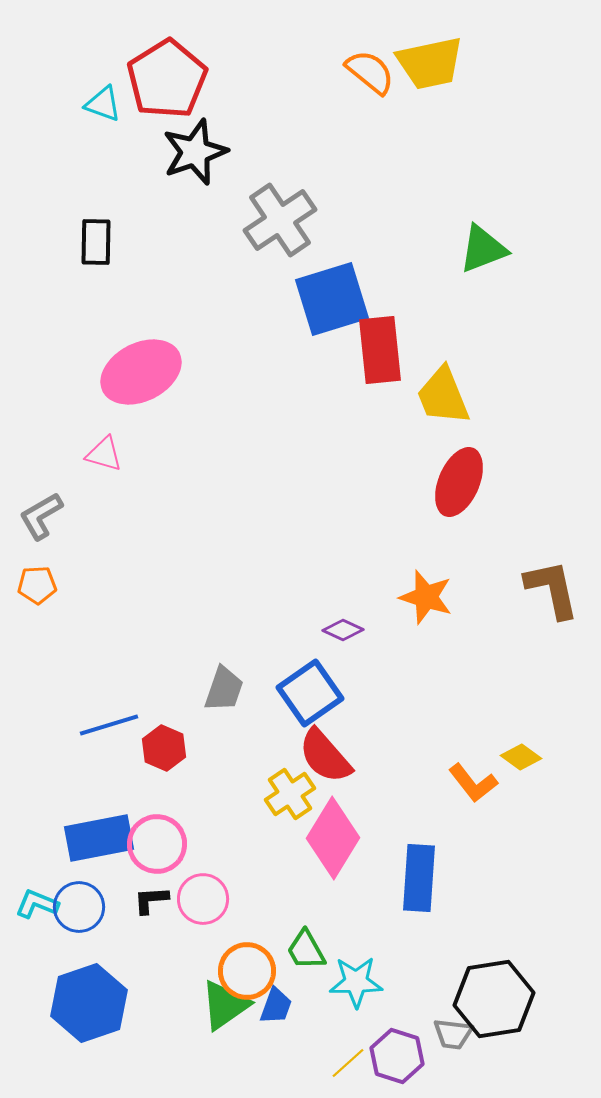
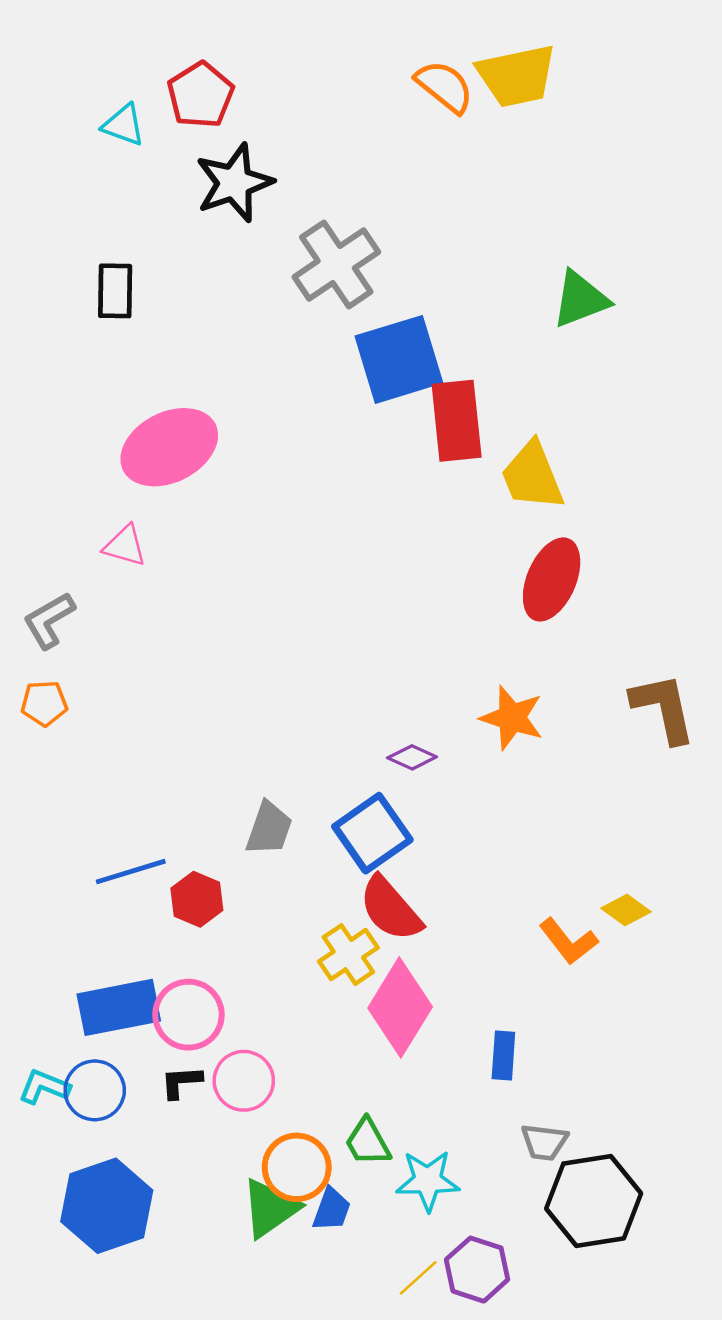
red pentagon: (167, 79) -> (201, 95), size x0.7
blue rectangle: (419, 878) -> (503, 1056), size x0.6
gray trapezoid: (453, 1034) -> (544, 1142), moved

